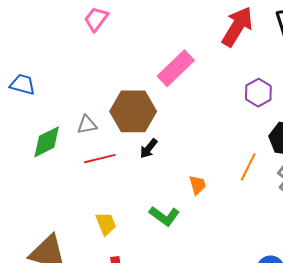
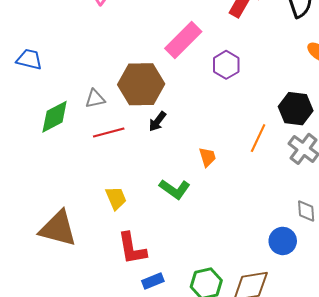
purple hexagon: (258, 93) -> (226, 65), moved

